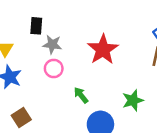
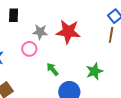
gray star: (52, 44) -> (40, 32), moved
red star: (103, 50) -> (68, 32), turned -30

